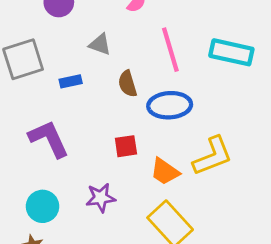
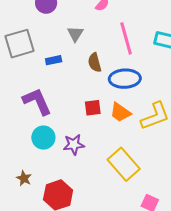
gray triangle: (100, 44) -> (75, 34), turned 42
orange trapezoid: (165, 172) -> (120, 112), moved
cyan circle: (43, 206) -> (43, 138), moved

